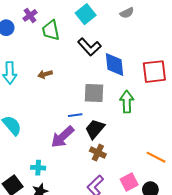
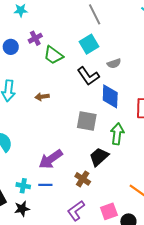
gray semicircle: (127, 13) -> (114, 63), moved
green trapezoid: (51, 30) -> (53, 55), turned -50
blue line: (75, 115) -> (45, 185), moved
black trapezoid: (95, 129) -> (99, 157), moved

